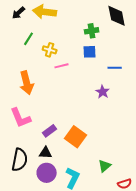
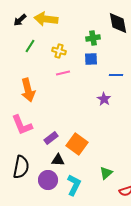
yellow cross: (50, 50) -> (59, 51), moved
black triangle: (46, 153) -> (58, 160), moved

